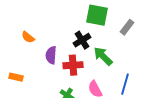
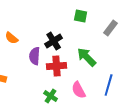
green square: (97, 15) -> (81, 16), size x0.6
black cross: (82, 40) -> (54, 41), moved

